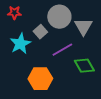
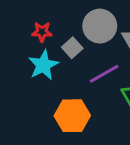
red star: (14, 13) -> (42, 32), moved

